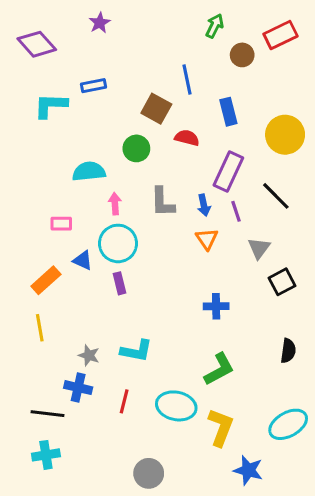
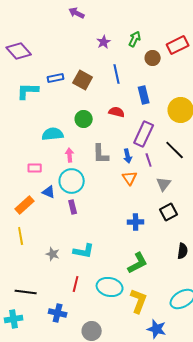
purple star: (100, 23) -> (104, 42), moved
brown square: (156, 109) -> (83, 80), moved
black square: (282, 282) -> (169, 212), moved
blue cross: (78, 388) -> (58, 313), moved
cyan cross: (46, 455) -> (14, 319), moved

